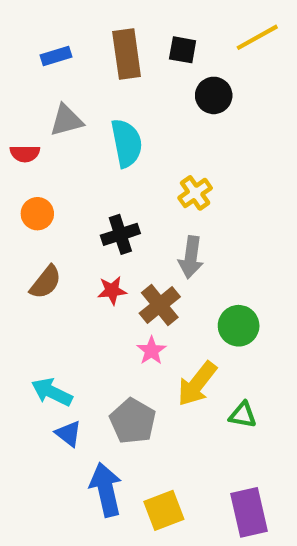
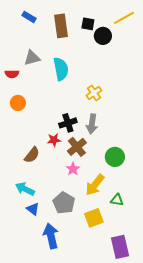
blue rectangle: (56, 56) -> (29, 17), moved, turned 48
black circle: (214, 95) -> (103, 36), moved
black cross: (120, 234) -> (68, 123), moved
brown semicircle: (46, 282) -> (32, 155), moved
yellow square: (164, 510) -> (94, 218), moved

